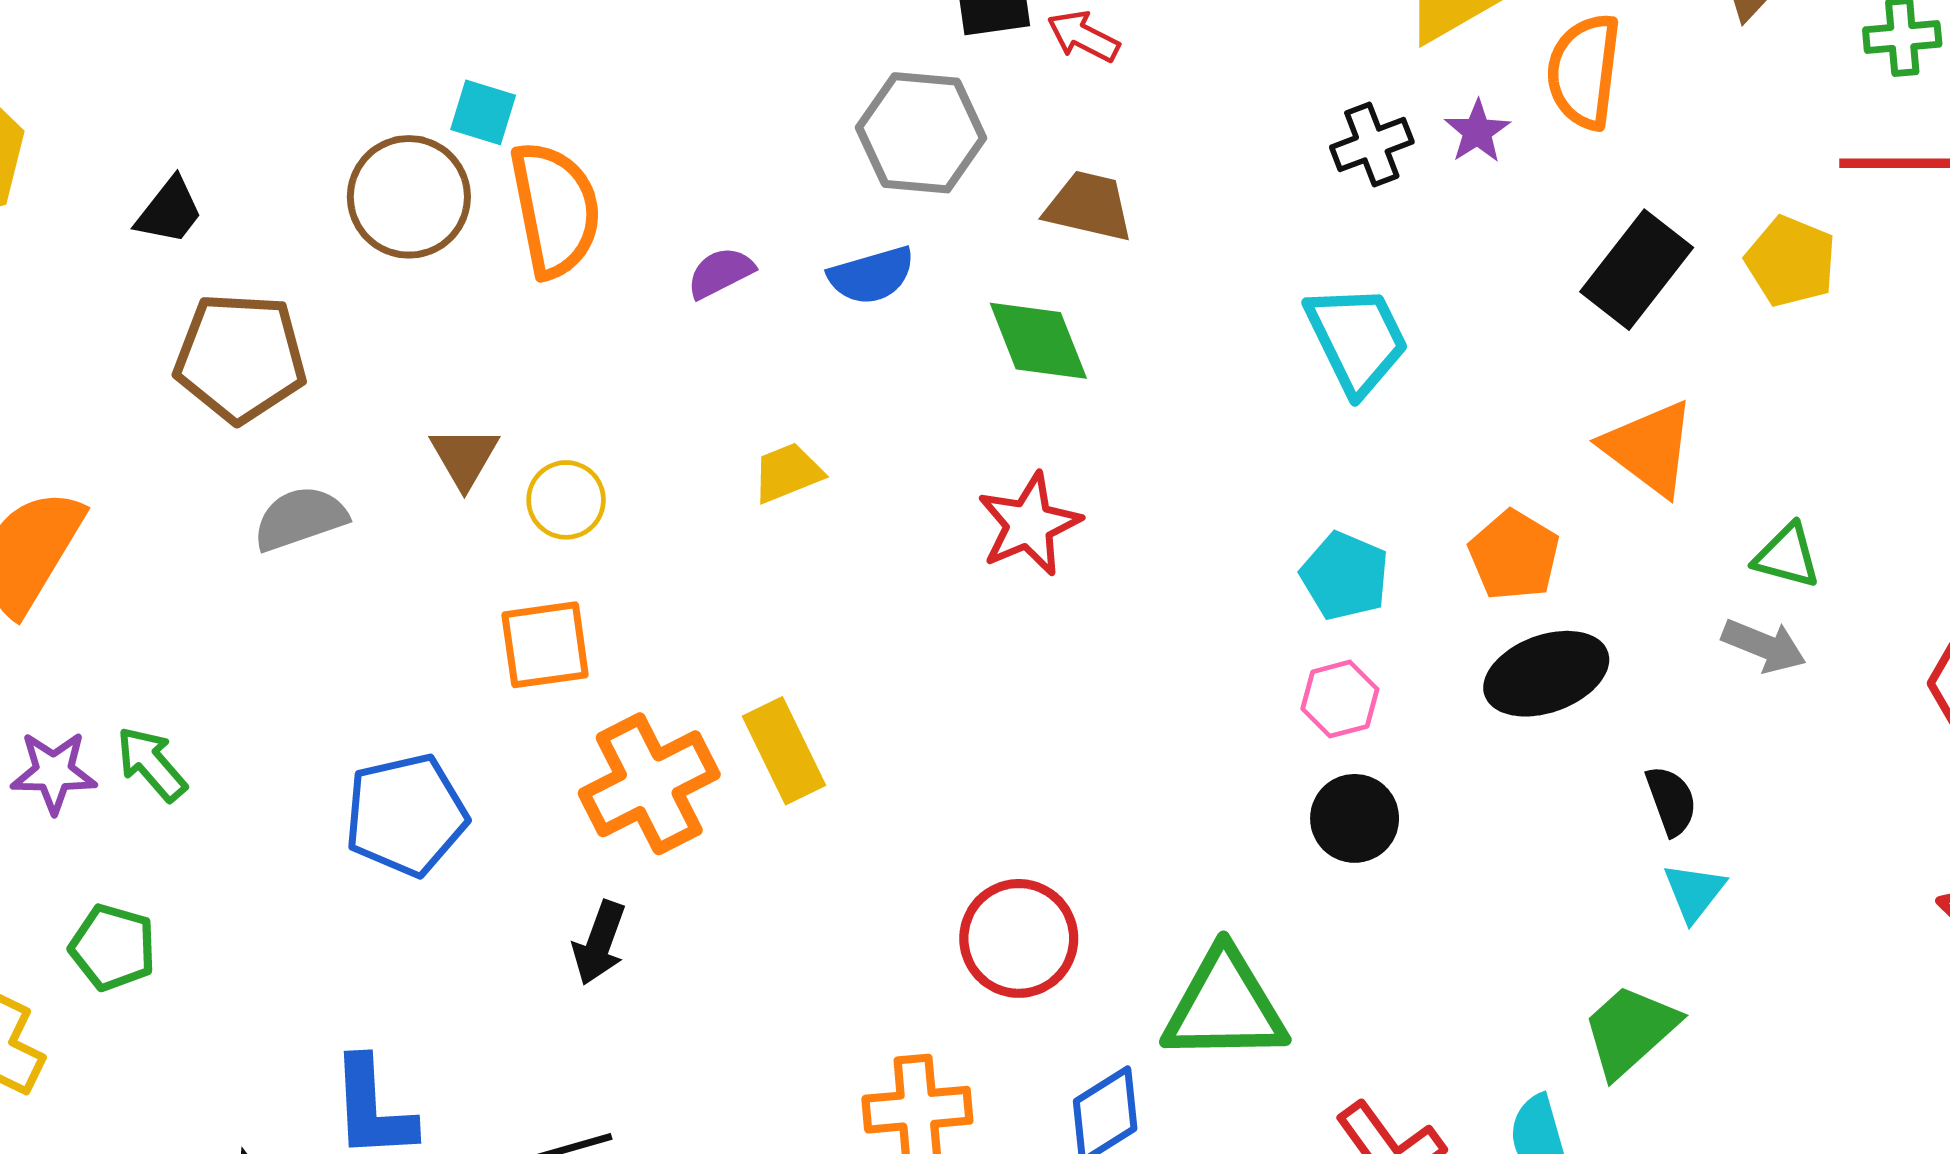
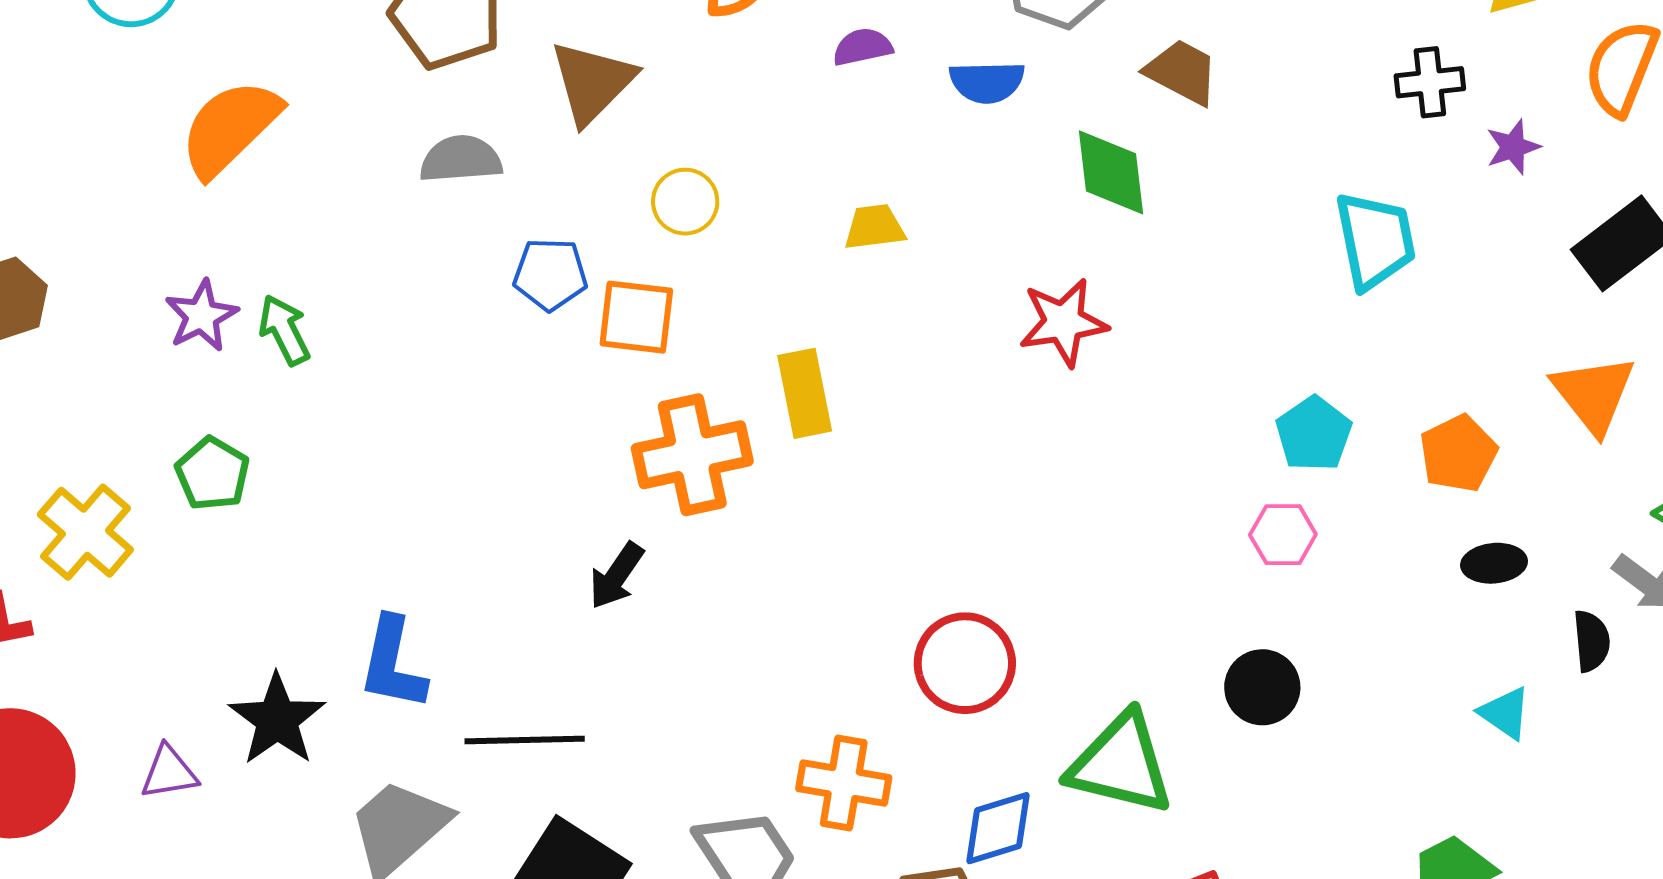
purple star: (1477, 132) -> (1513, 147), moved
brown triangle: (464, 457) -> (592, 82), moved, size x1.5
black ellipse: (1546, 674) -> (1494, 563), moved, size x0.6
yellow rectangle: (784, 751) -> (805, 393), moved
purple star: (54, 772) -> (202, 316), turned 30
black semicircle: (1671, 801) -> (1591, 641), moved
blue pentagon: (406, 815) -> (550, 274), moved, size x0.7
black circle: (1355, 818) -> (1262, 687), moved
cyan triangle: (1694, 892) -> (1505, 713), moved, turned -48

